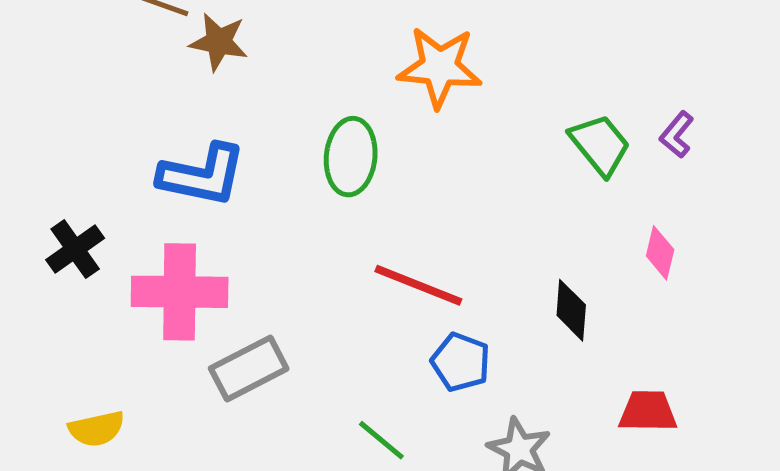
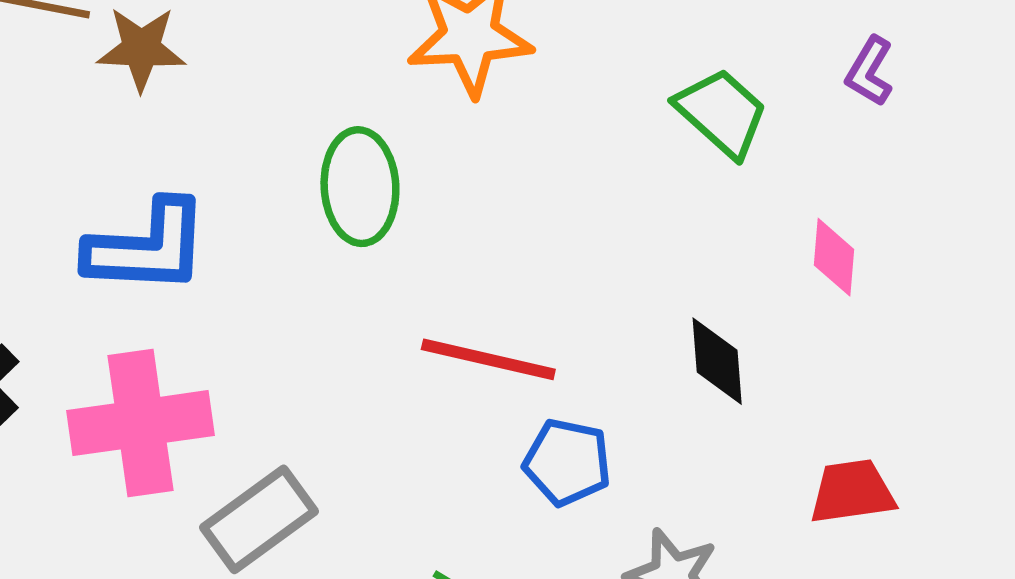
purple L-shape: (677, 135) -> (869, 71), moved

